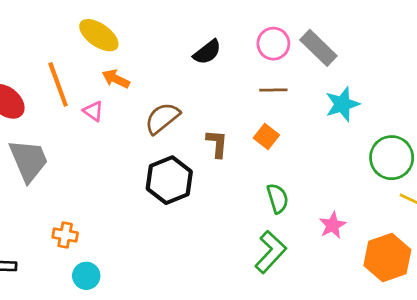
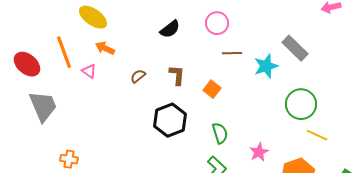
gray rectangle: (318, 48) -> (295, 48), moved
brown line: (273, 90) -> (232, 53), moved
brown semicircle: (162, 118) -> (138, 76), size x0.6
brown L-shape: (217, 144) -> (177, 75), moved
black hexagon: (169, 180) -> (170, 120), moved

